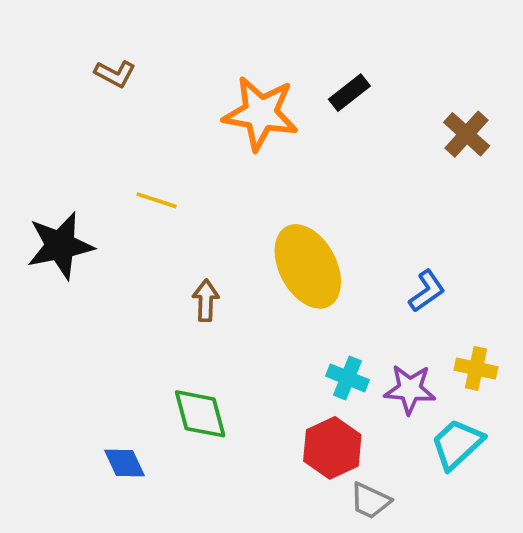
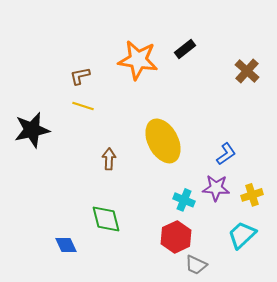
brown L-shape: (115, 74) -> (80, 76), moved, turned 140
yellow cross: (476, 368) -> (252, 195), turned -30
purple star: (410, 389) -> (216, 188), moved

